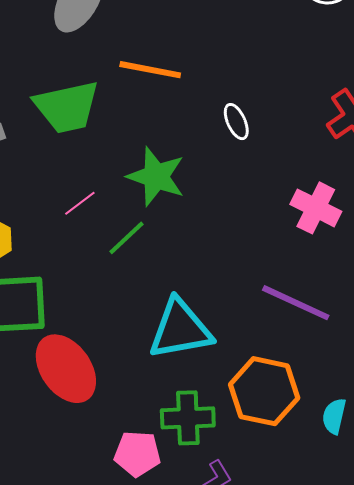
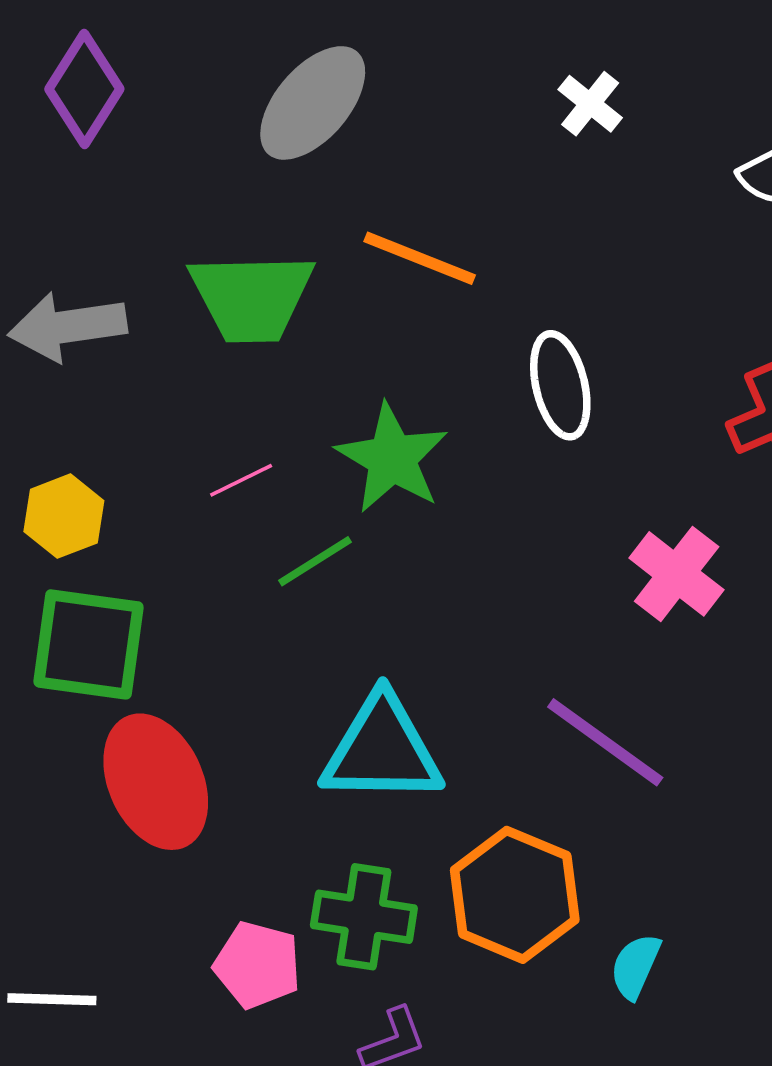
white ellipse: (236, 122) -> (560, 385), size x1.5

